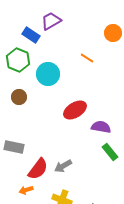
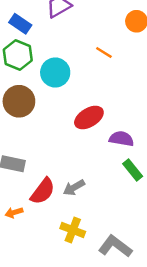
blue rectangle: (31, 35) -> (20, 24), moved
brown circle: (19, 97) -> (19, 101), size x1.6
orange arrow: (26, 190) -> (14, 212), moved

